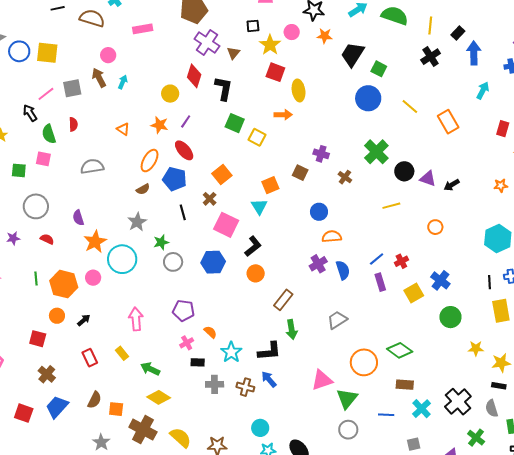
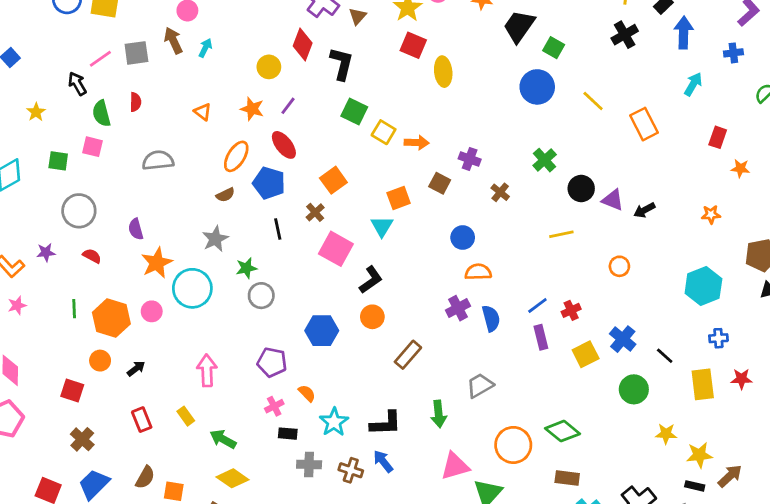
orange arrow: (283, 115) -> (417, 143), moved
green cross: (376, 152) -> (545, 160), size x0.7
blue hexagon: (213, 262) -> (322, 331), moved
black line: (489, 282) -> (665, 356), moved, turned -48
green arrow: (292, 329) -> (439, 414), moved

